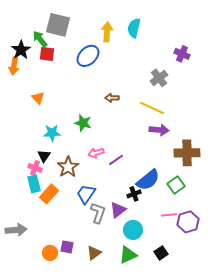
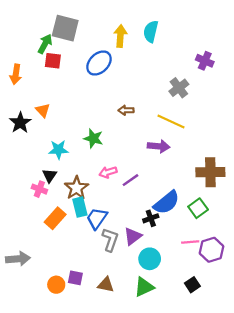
green arrow: (40, 39) -> (45, 44), turned 66
black star: (21, 50) -> (20, 123), moved
purple arrow: (159, 130) -> (159, 146), moved
cyan rectangle: (34, 184) -> (80, 207), moved
brown triangle: (94, 253) -> (106, 285), turned 49
black square: (161, 253) -> (192, 285), moved

